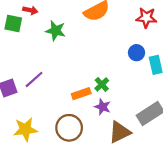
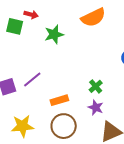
green star: (56, 31) -> (54, 34), turned -30
orange rectangle: (81, 94) -> (59, 100), moved

